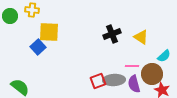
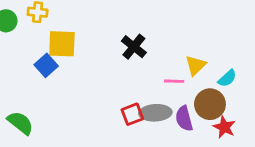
black cross: (112, 34) -> (134, 47), moved, turned -30
yellow triangle: (141, 37) -> (196, 65), moved, turned 42
pink line: (132, 66) -> (174, 81), moved

